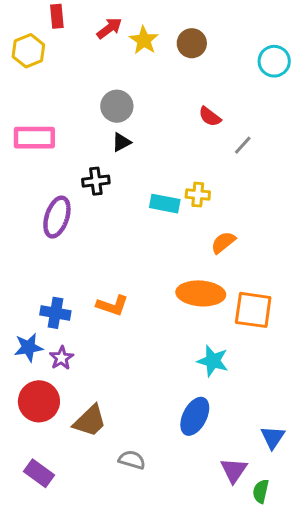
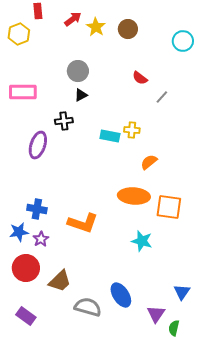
orange L-shape: (112, 305) -> (83, 223), moved, size x1.4
blue ellipse: (195, 416) -> (121, 295), moved, turned -60
gray semicircle: (132, 460) -> (88, 307), size x1.5

